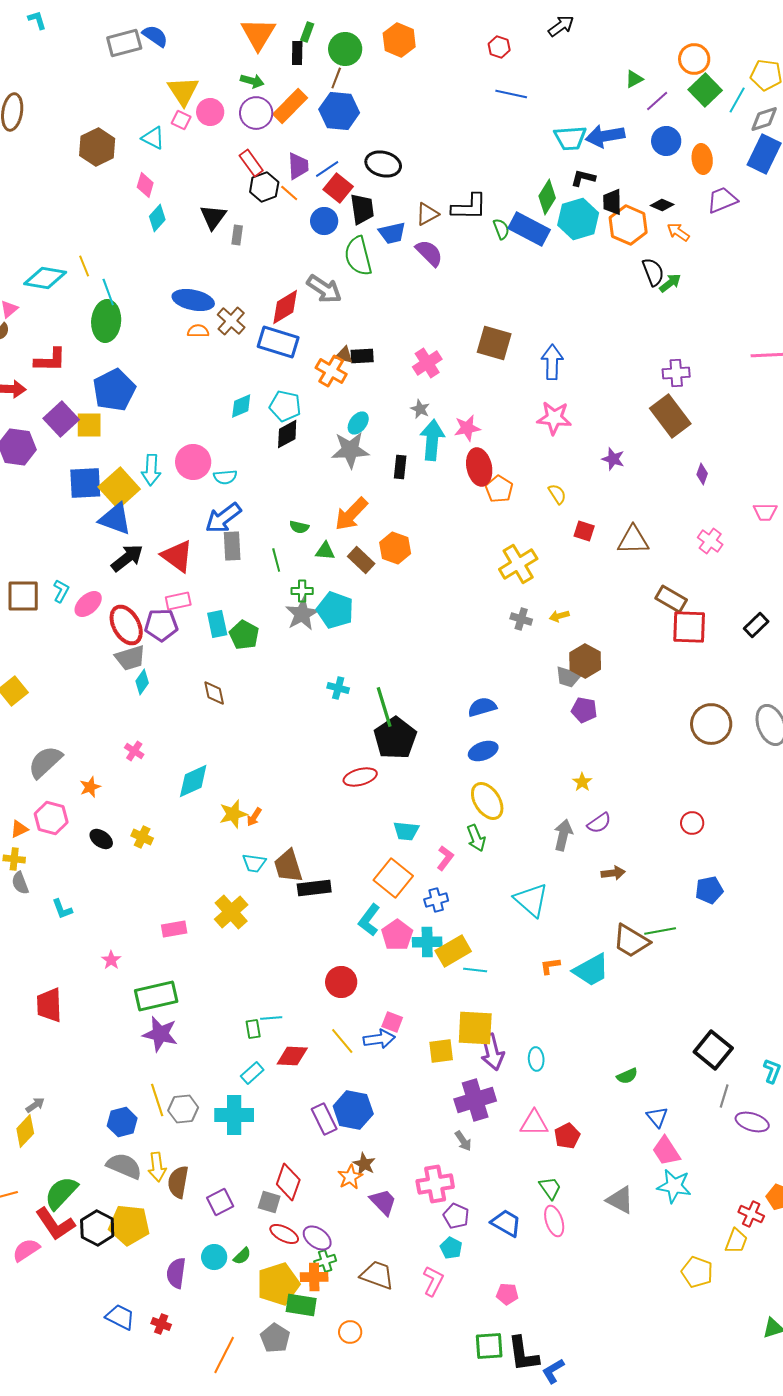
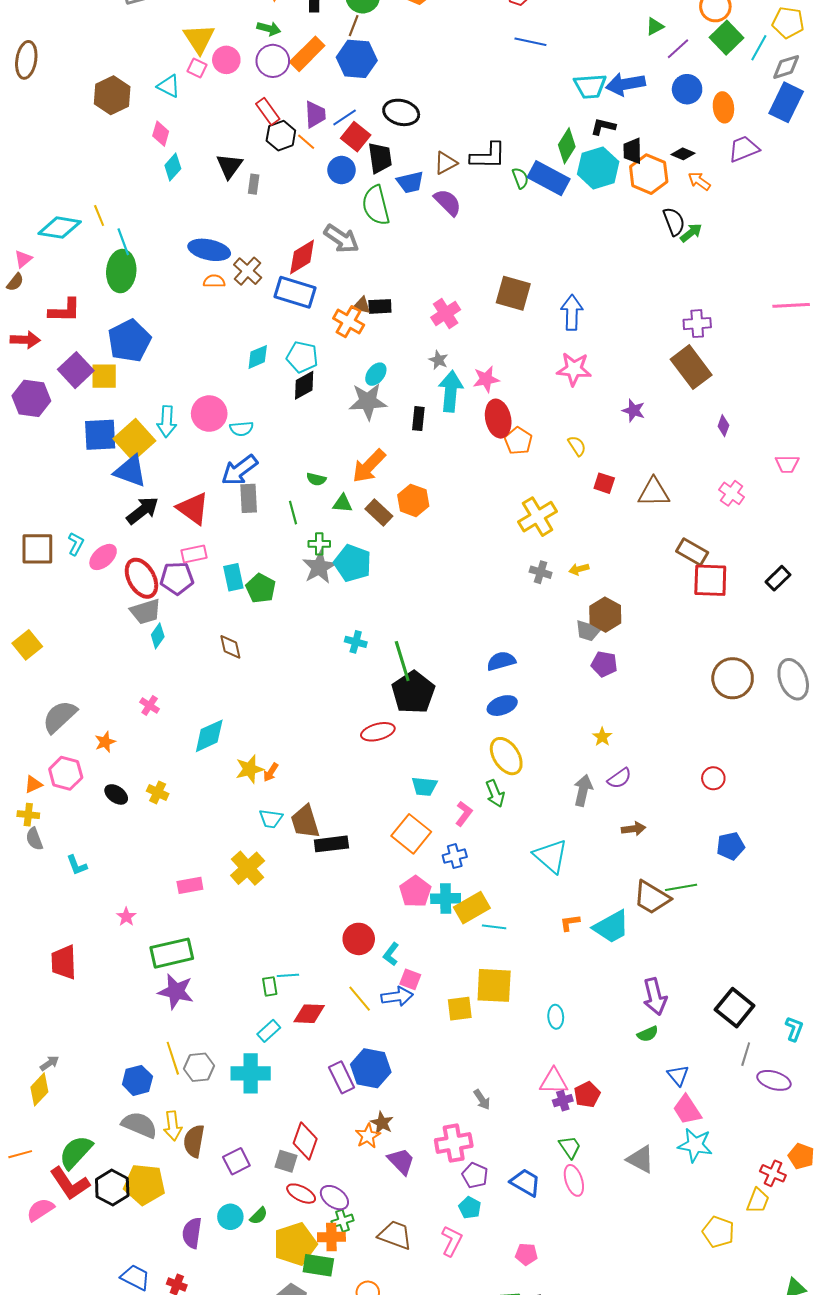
cyan L-shape: (369, 920) -> (391, 954), moved, size x0.7
purple arrow: (492, 1052) -> (655, 997), moved
purple cross: (475, 1100) -> (563, 1101), moved, size x0.5

